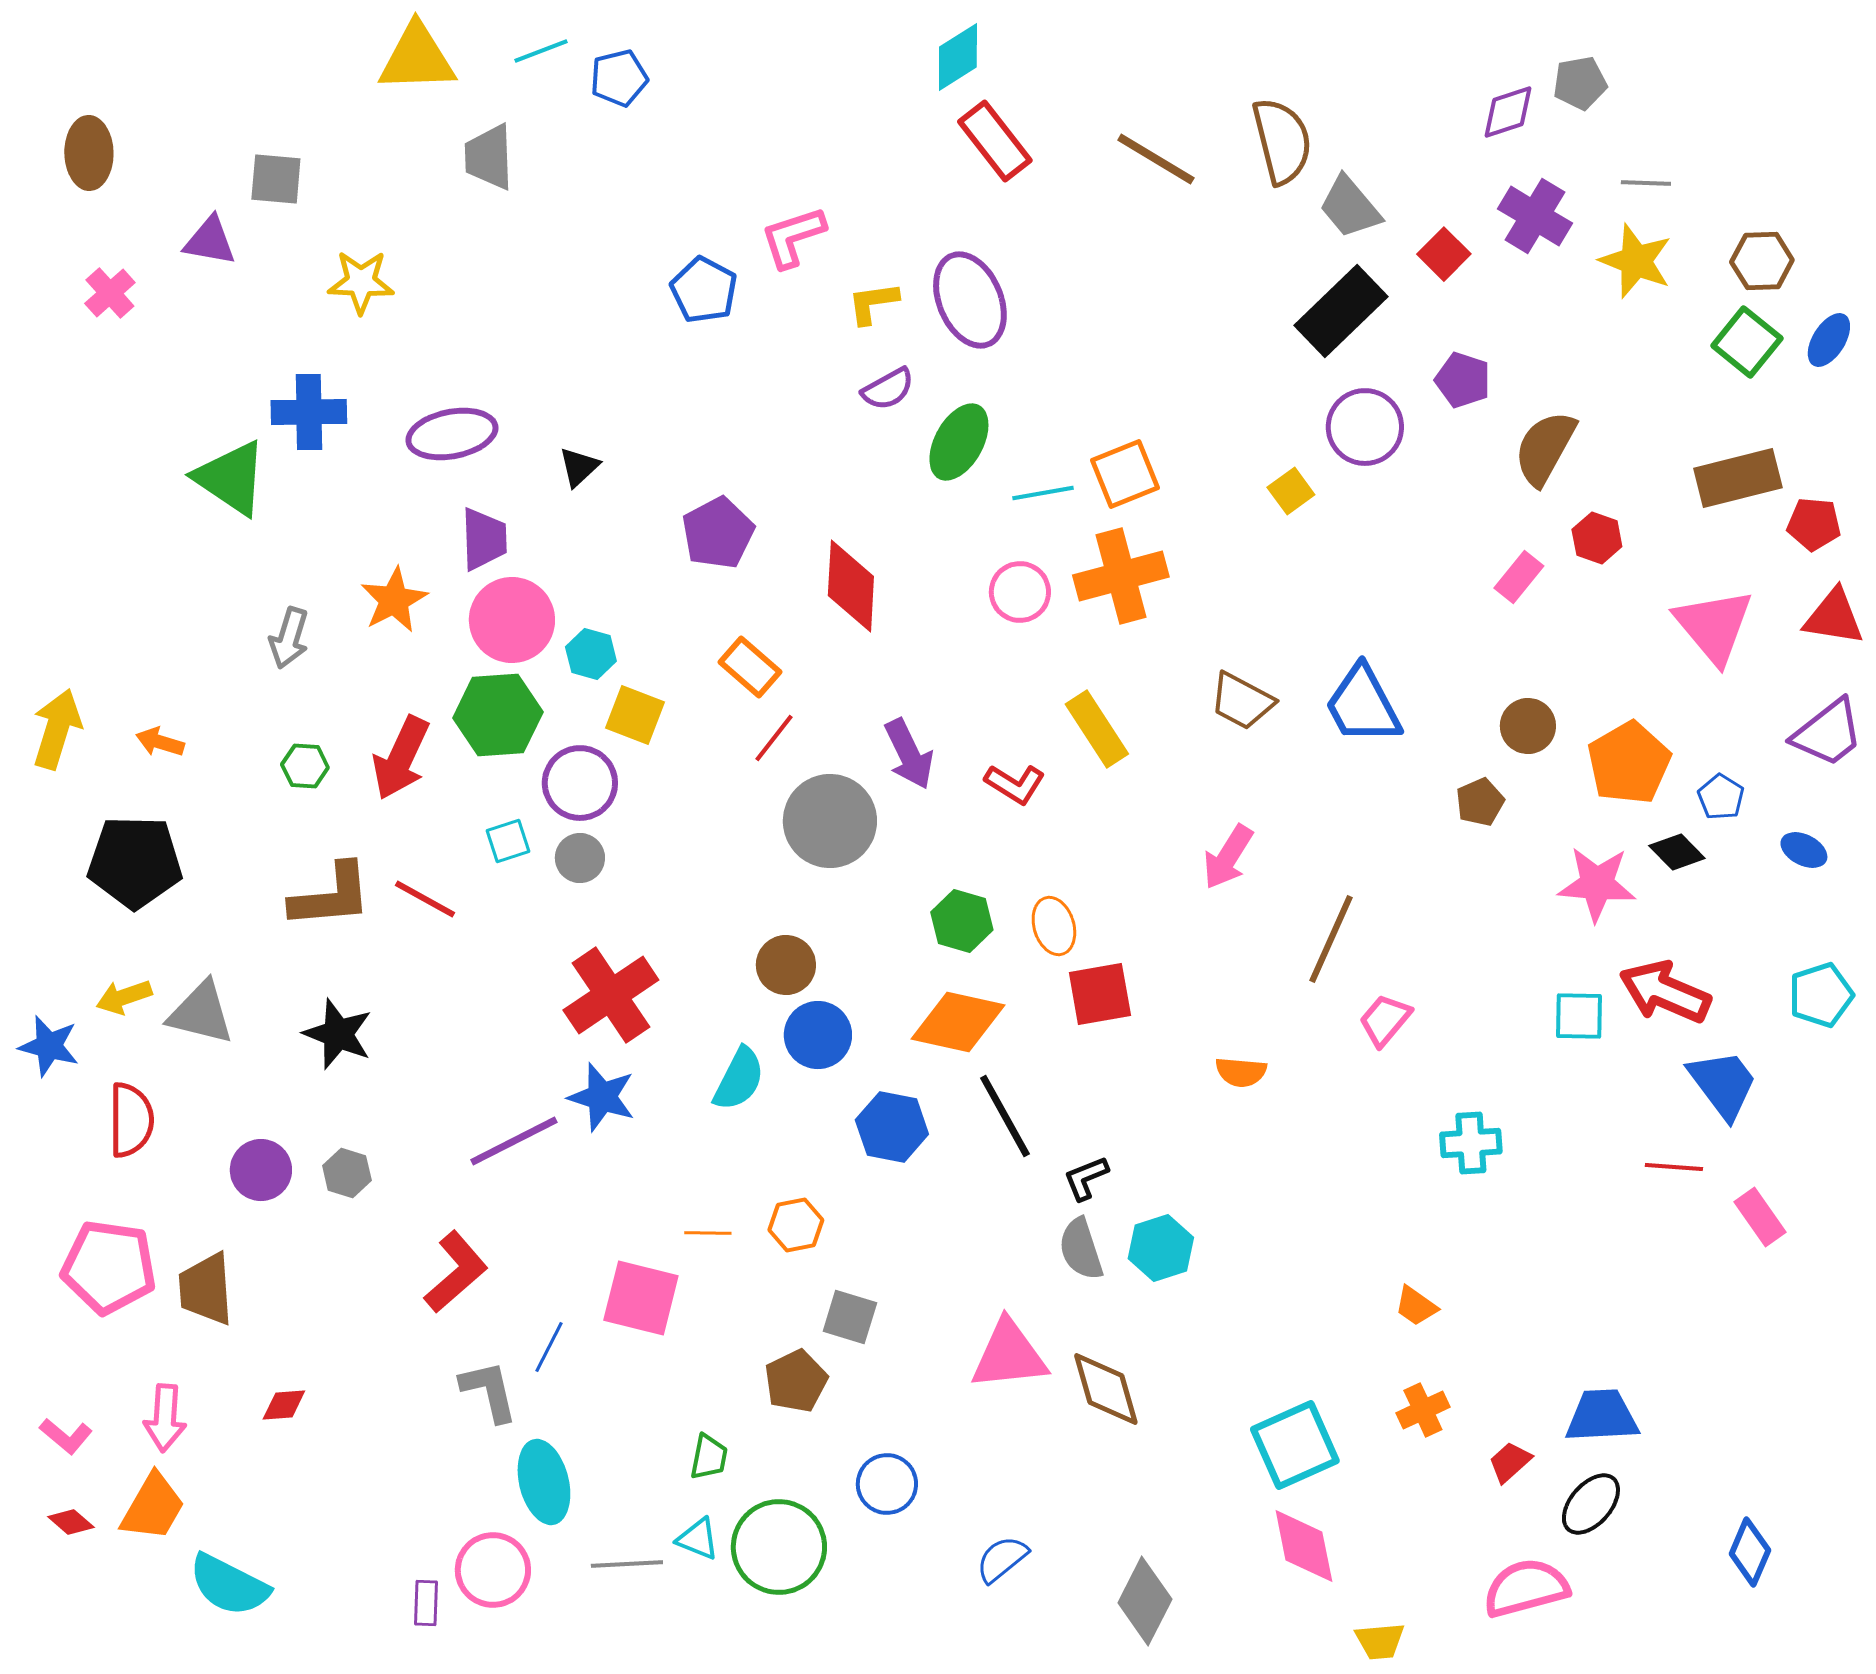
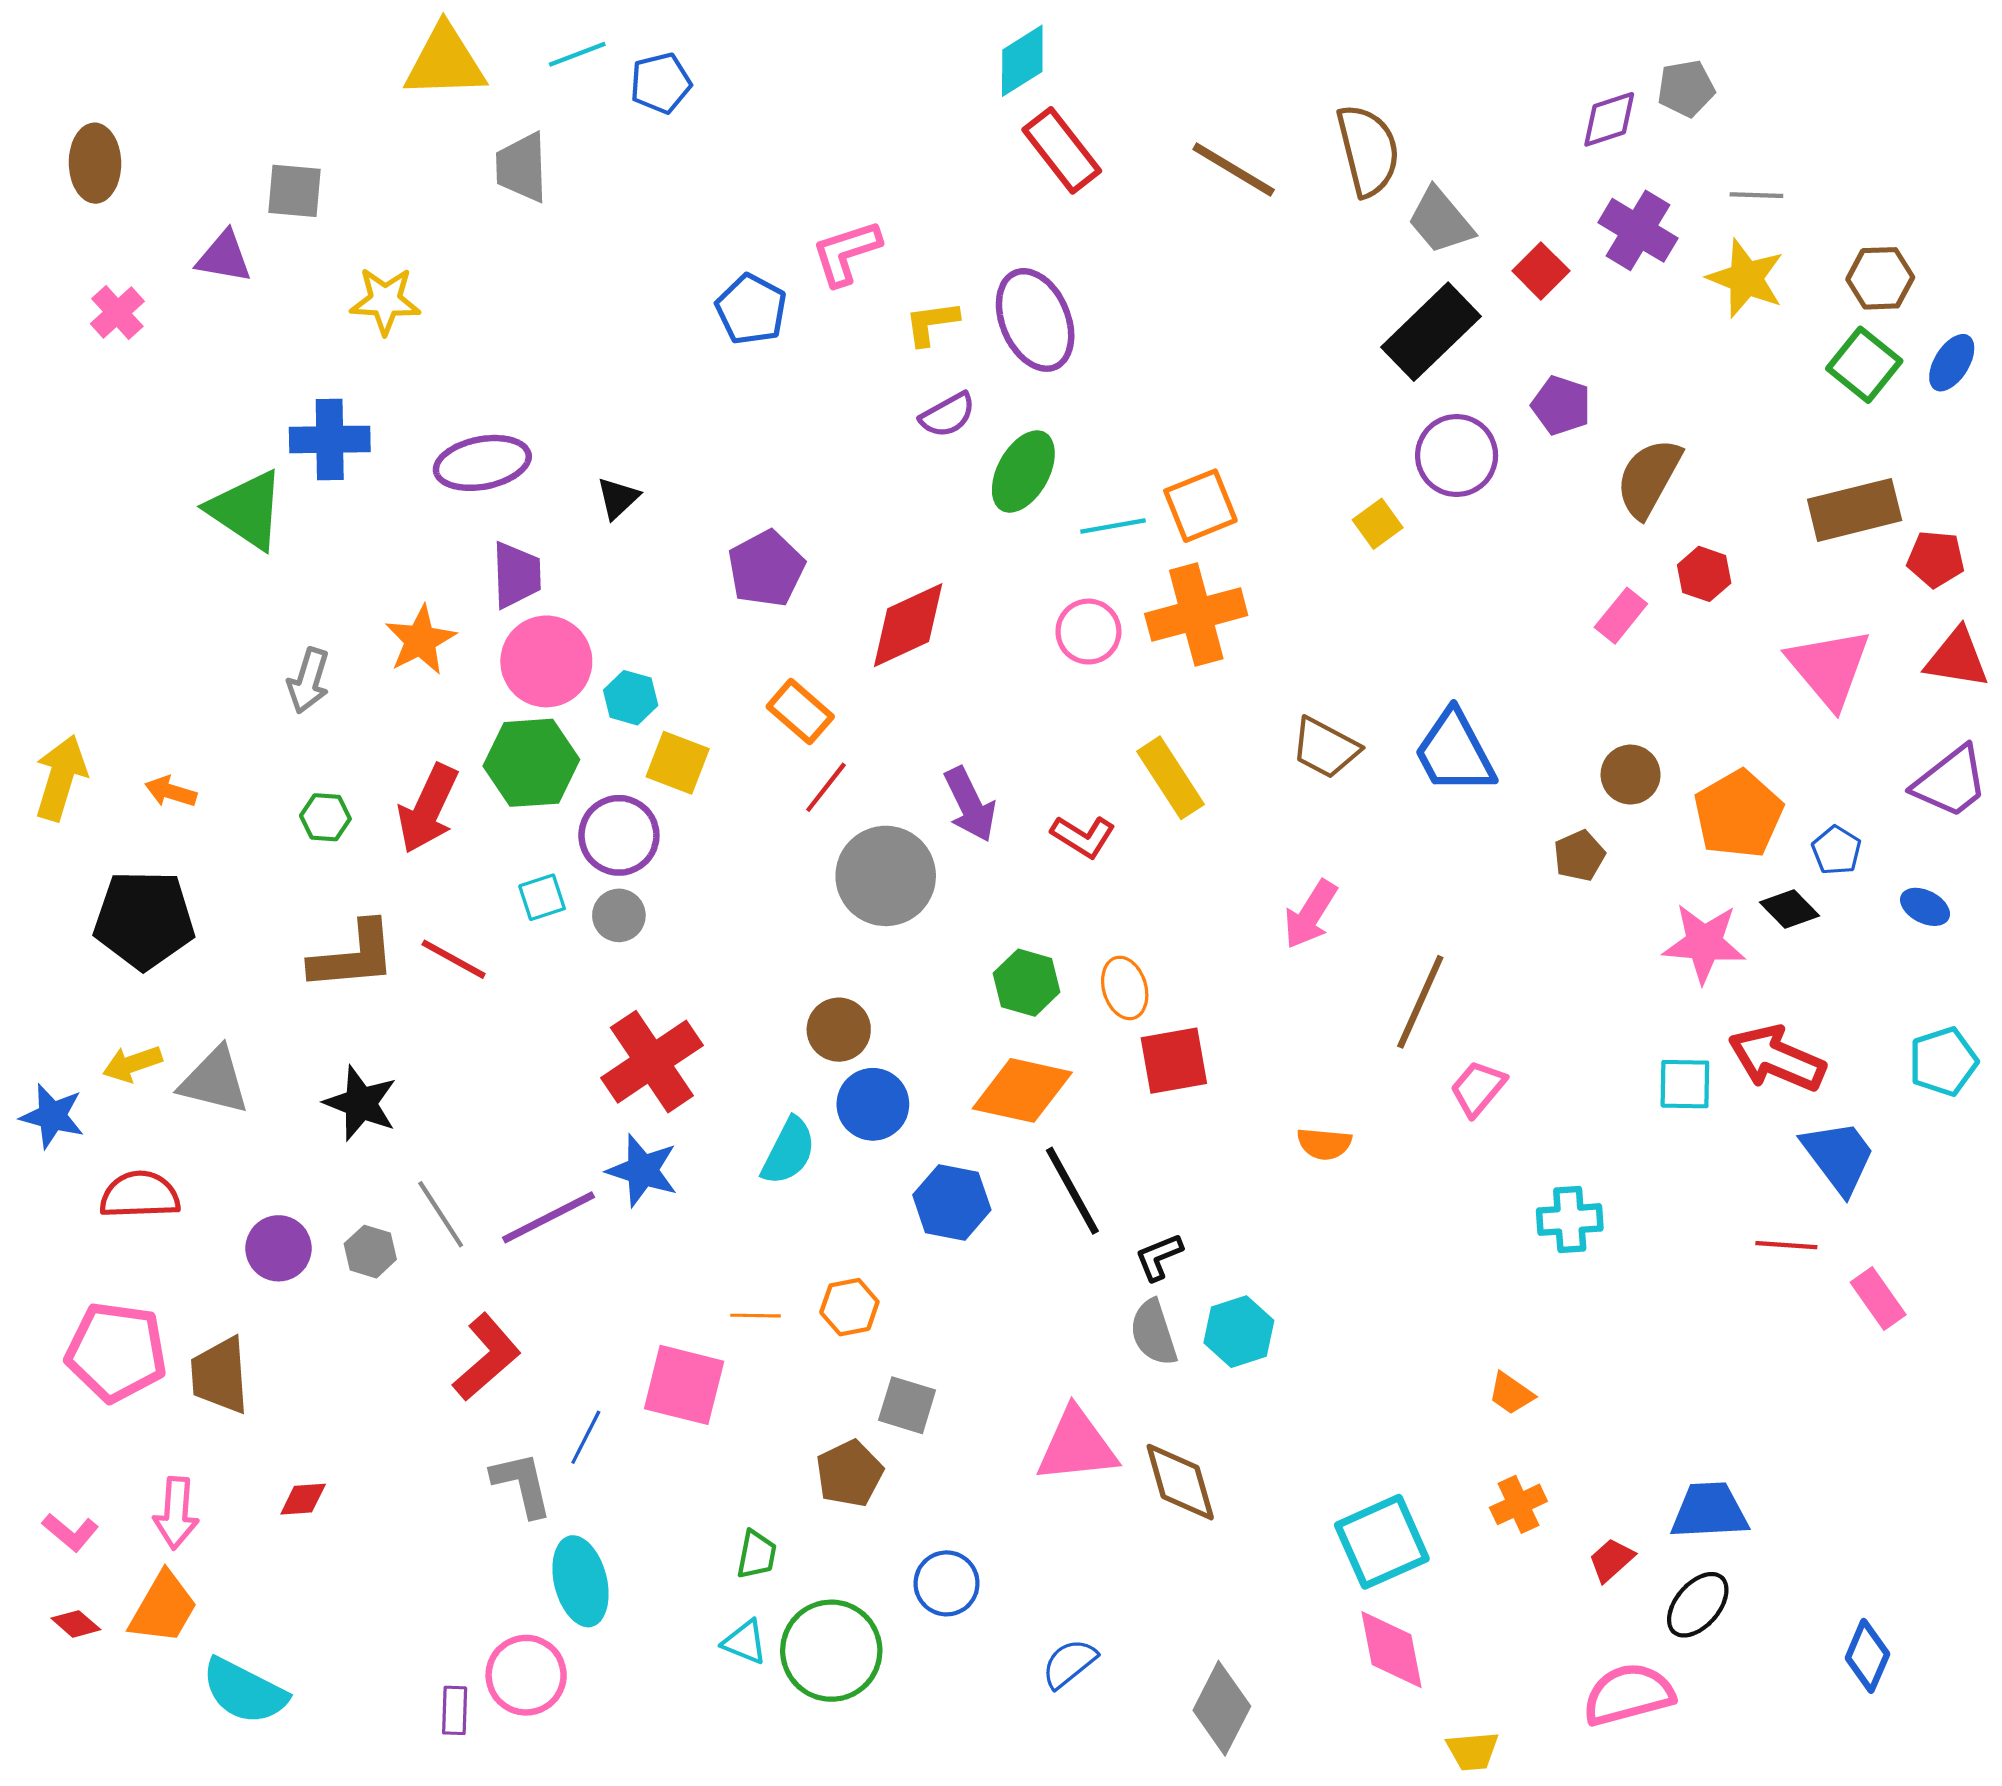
red diamond: (851, 586) -> (908, 625), turned 62
red semicircle: (131, 1120) -> (140, 1195), turned -92
gray line: (627, 1564) -> (441, 1214), moved, turned 60

